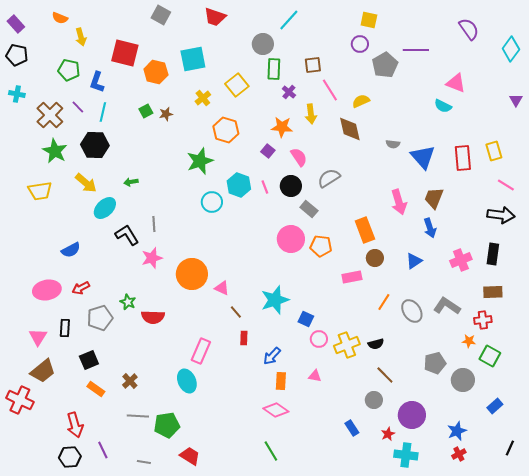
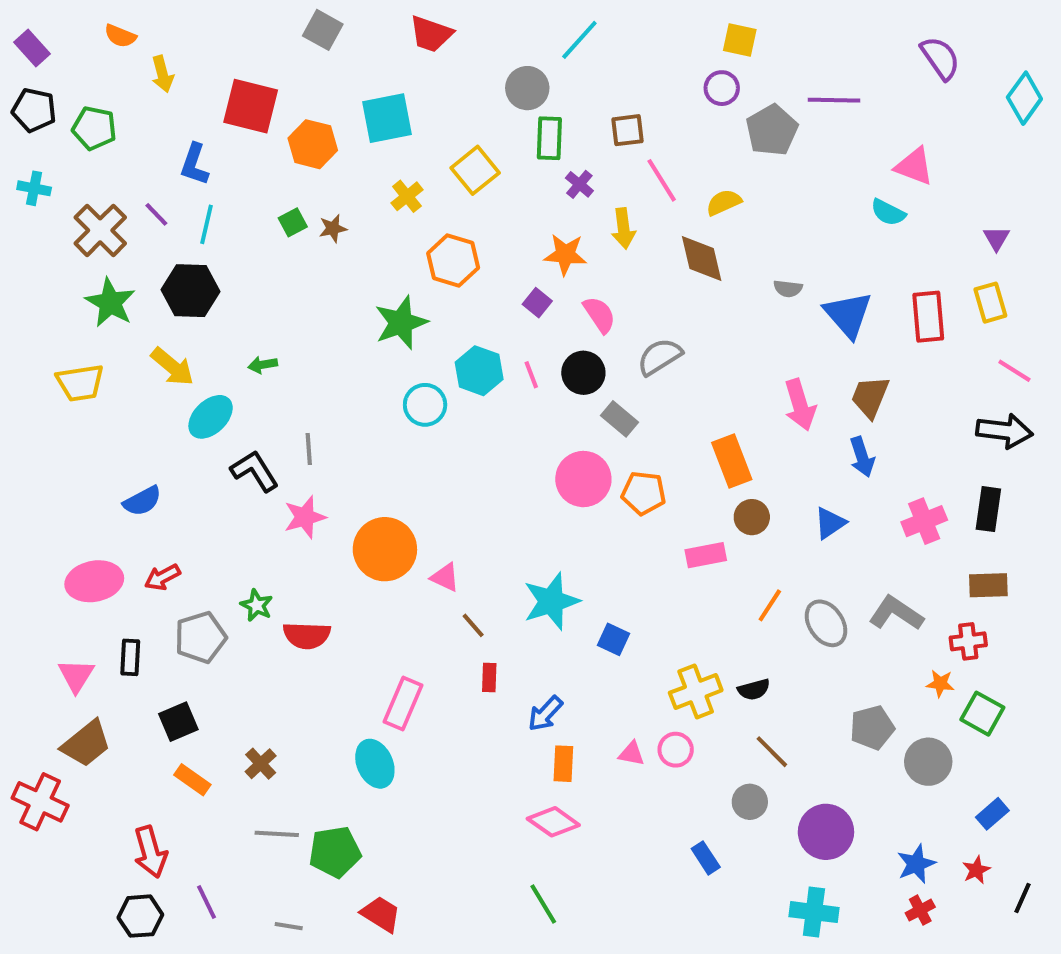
green pentagon: (69, 70) -> (94, 128), moved
purple triangle: (516, 100) -> (996, 238), moved
pink circle: (319, 339) -> (676, 750), moved
red star: (388, 434) -> (976, 870), moved

